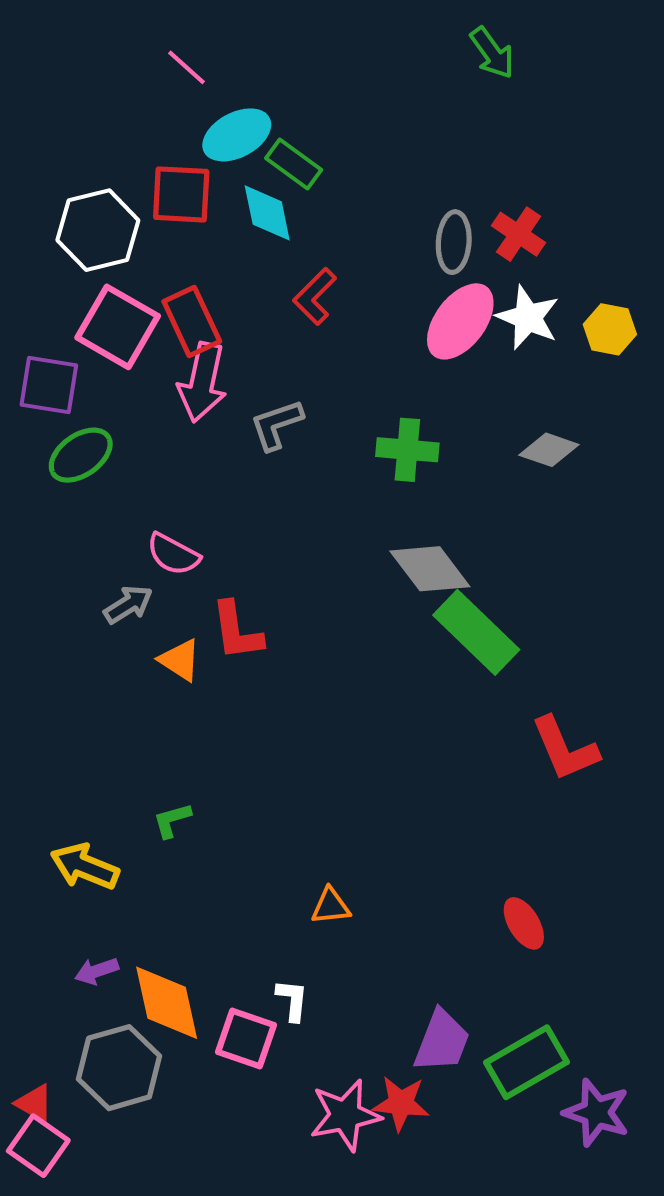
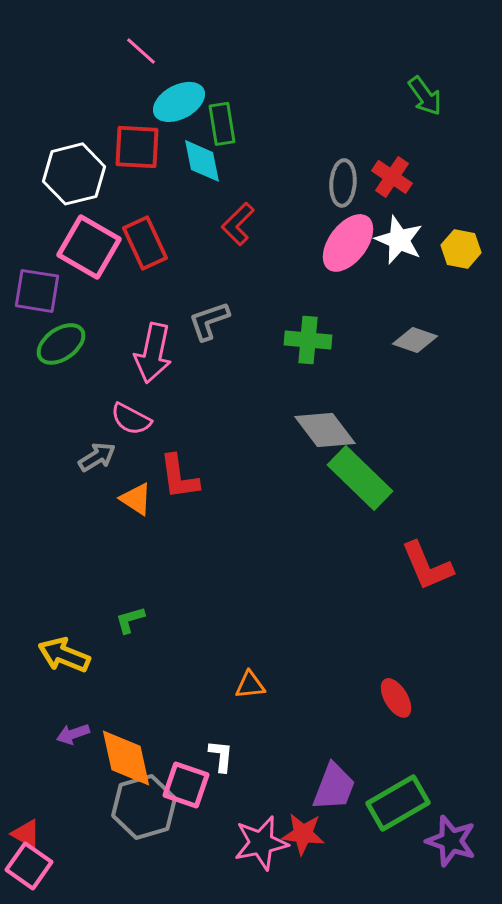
green arrow: (492, 53) -> (425, 96), moved
green rectangle: (294, 164) -> (222, 124), turned 45
pink arrow: (202, 382) -> (153, 353), moved
gray hexagon: (119, 1068) -> (144, 807), moved

